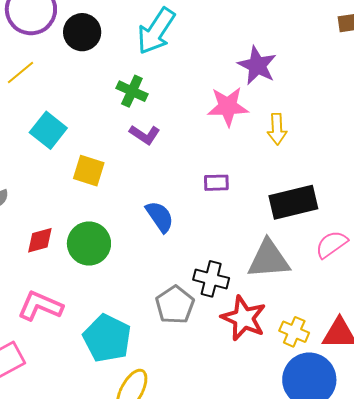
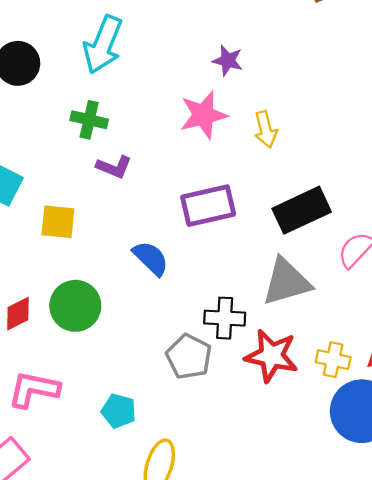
purple star: (257, 65) -> (228, 61), size x0.7
purple rectangle: (216, 183) -> (208, 206), size x1.8
cyan pentagon: (107, 338) -> (119, 411), size x0.6

